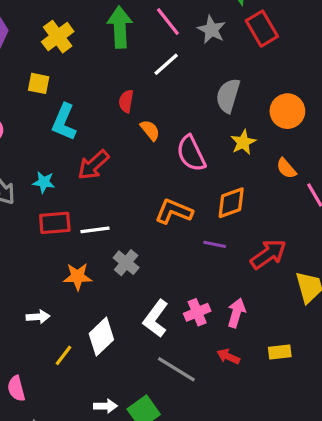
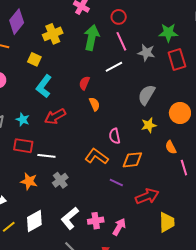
gray star: (211, 30) -> (146, 53), turned -30
pink semicircle: (191, 153) -> (115, 136), moved, size x0.7

